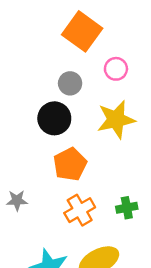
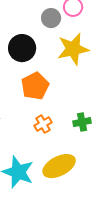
gray circle: (70, 83) -> (51, 18), moved
orange cross: (80, 210) -> (43, 124), size x0.7

